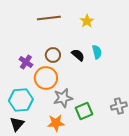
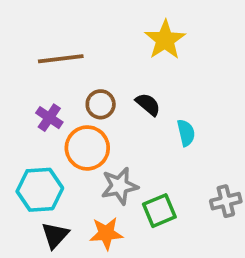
brown line: (49, 18) -> (61, 59), moved
yellow star: (87, 21) -> (165, 40), size x1.5
cyan semicircle: (97, 52) -> (186, 133), moved
black triangle: (17, 124) -> (55, 235), moved

